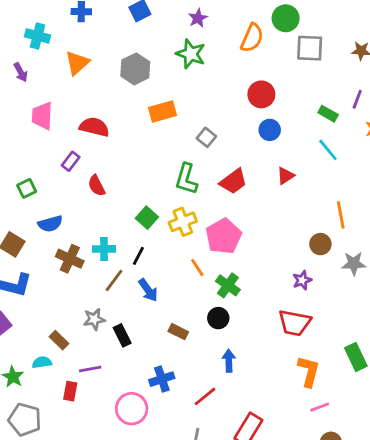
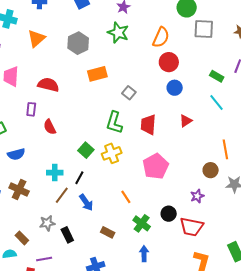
orange semicircle: (252, 38) -> (161, 37), moved
purple rectangle: (71, 161) -> (31, 109), turned -32
red trapezoid: (233, 181) -> (148, 125), turned 130
pink pentagon: (223, 236) -> (156, 166), moved
brown cross: (70, 259) -> (19, 190), moved
orange line: (197, 268) -> (126, 197), moved
green cross: (228, 285) -> (142, 223), moved
black circle: (218, 318) -> (169, 214), moved

